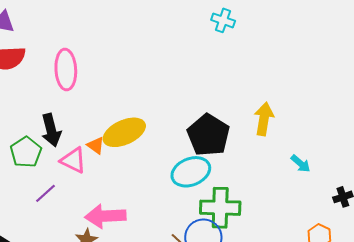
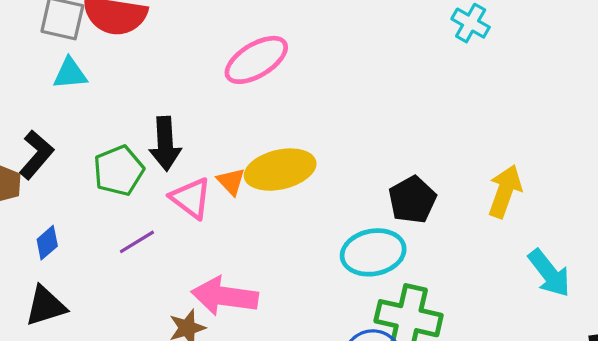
pink ellipse: (66, 70) -> (256, 60), moved, turned 51
black pentagon: (208, 135) -> (412, 200), size x0.7
cyan arrow: (301, 164) -> (549, 273), size x1.5

